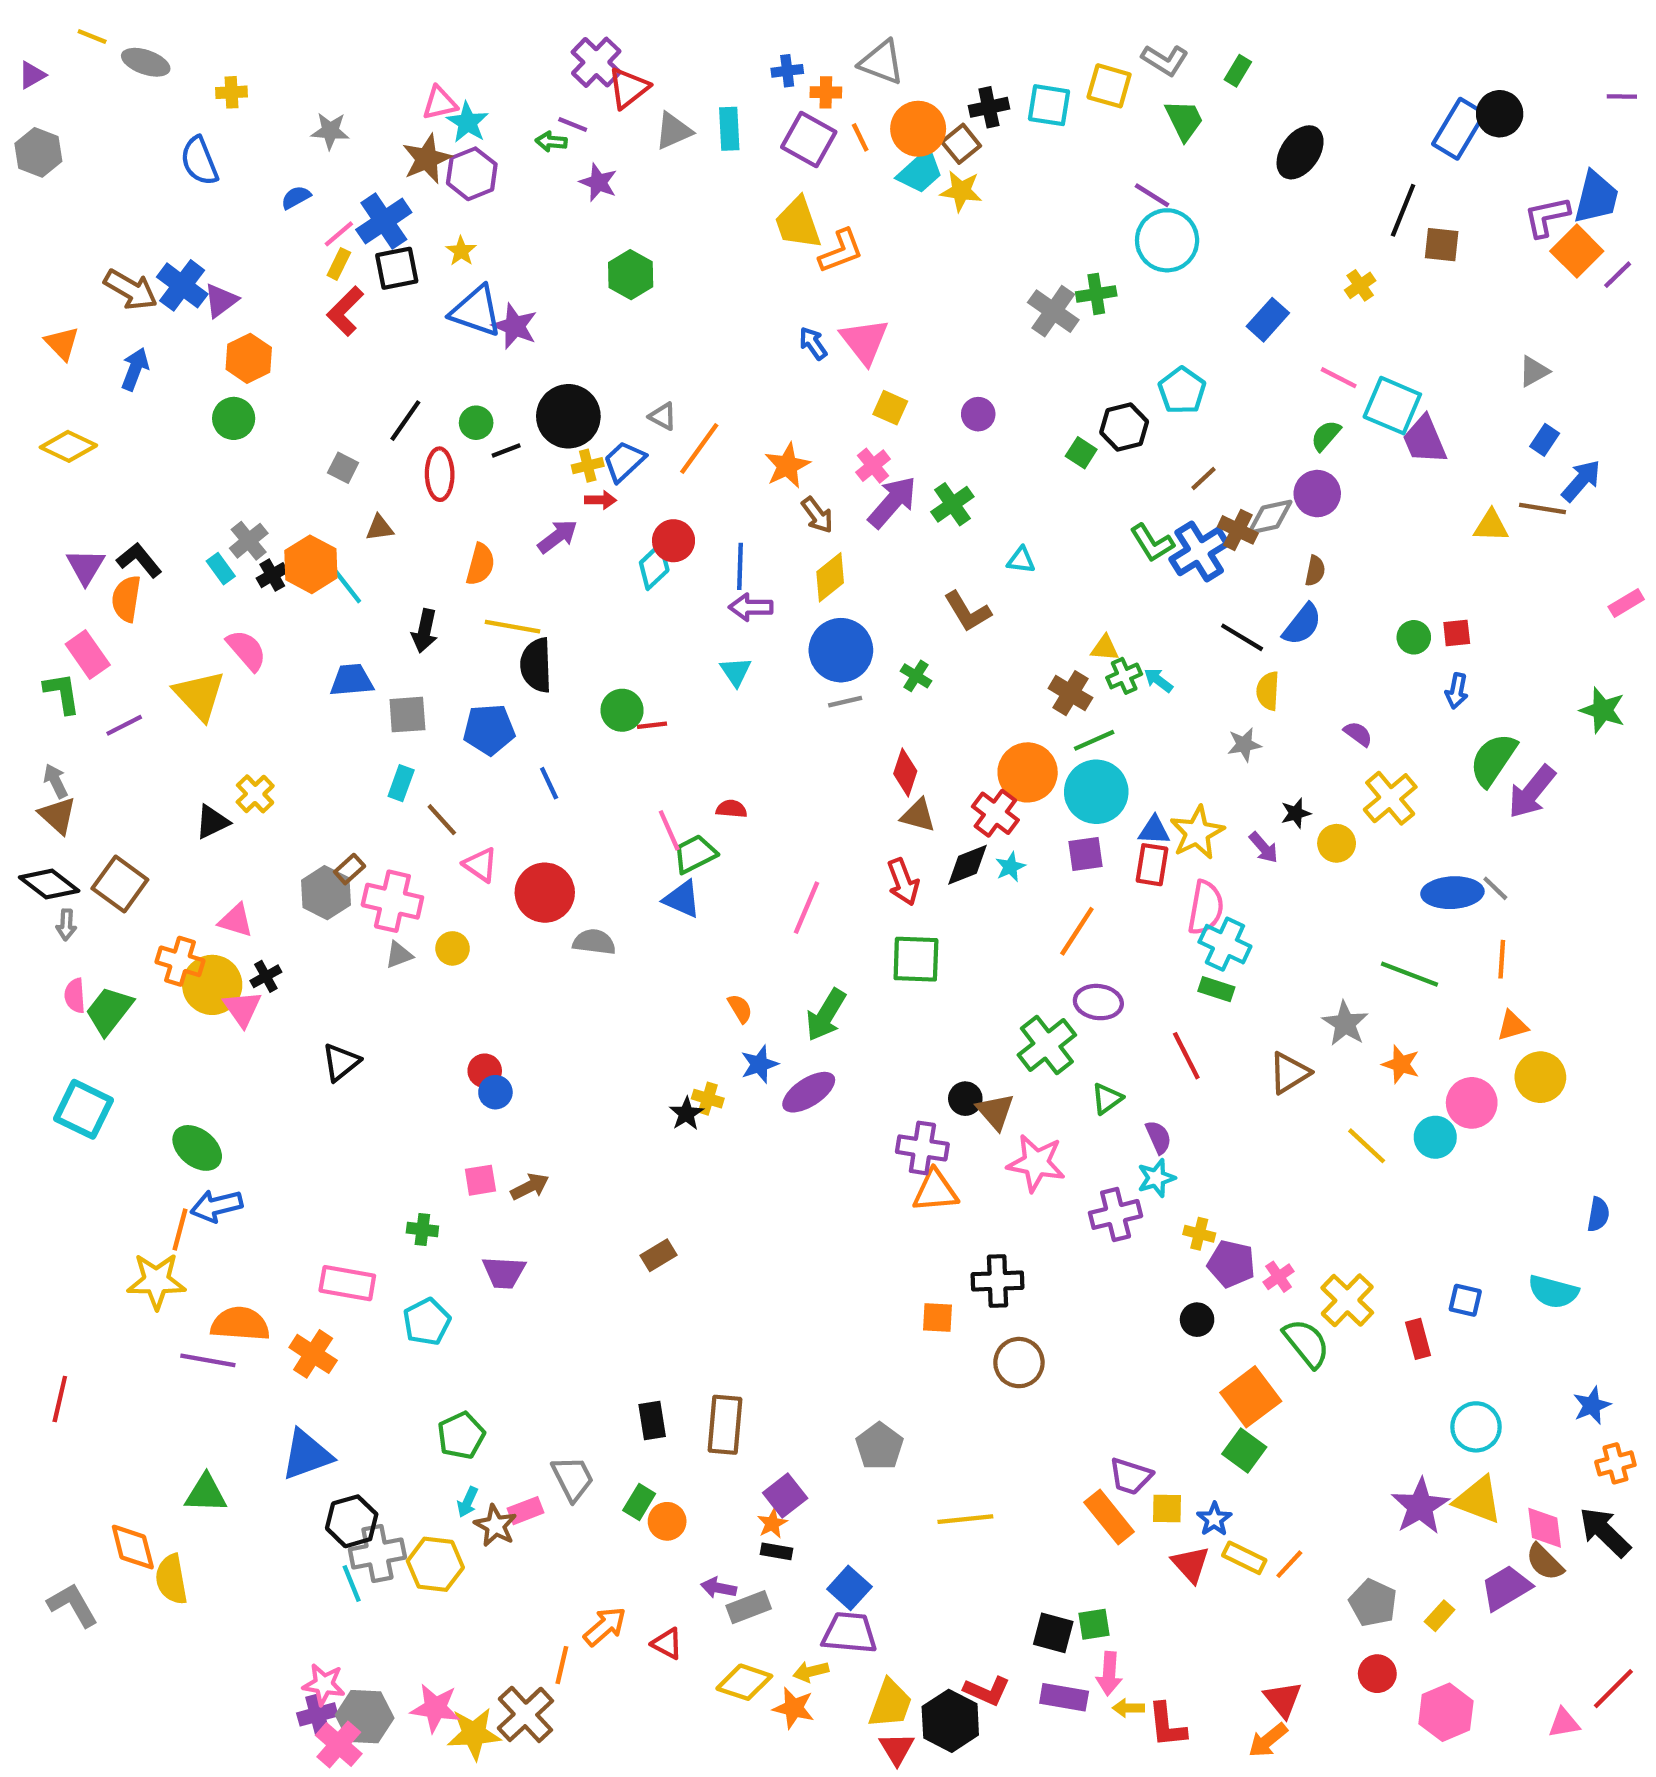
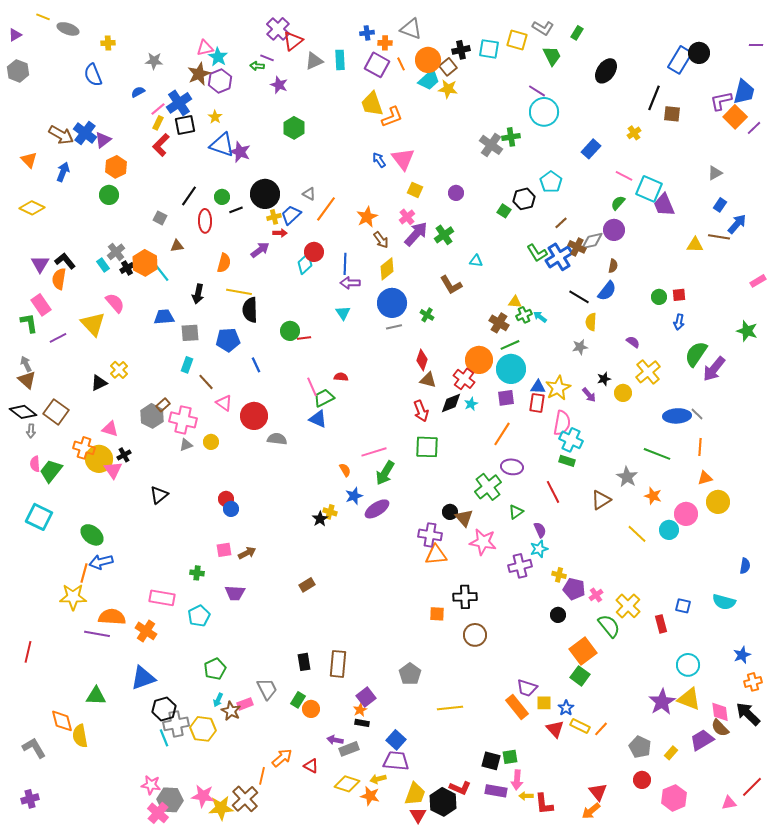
pink line: (807, 908) -> (374, 452), moved, turned 50
purple cross: (317, 1714) -> (30, 799), moved

